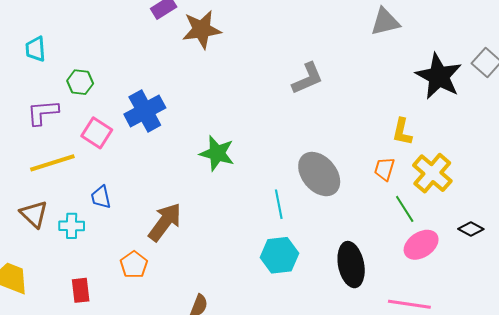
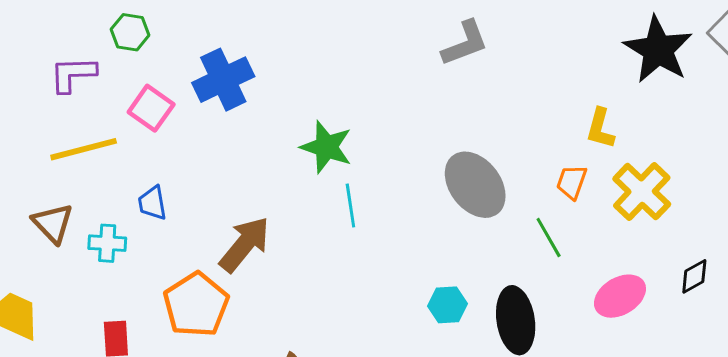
cyan line: (279, 204) -> (350, 205), moved
green line: (405, 209) -> (549, 238), moved
black diamond: (471, 229) -> (694, 276), turned -60
cyan hexagon: (279, 255) -> (448, 305), moved, size x0.7
orange pentagon: (134, 265) -> (196, 305), size x1.6

